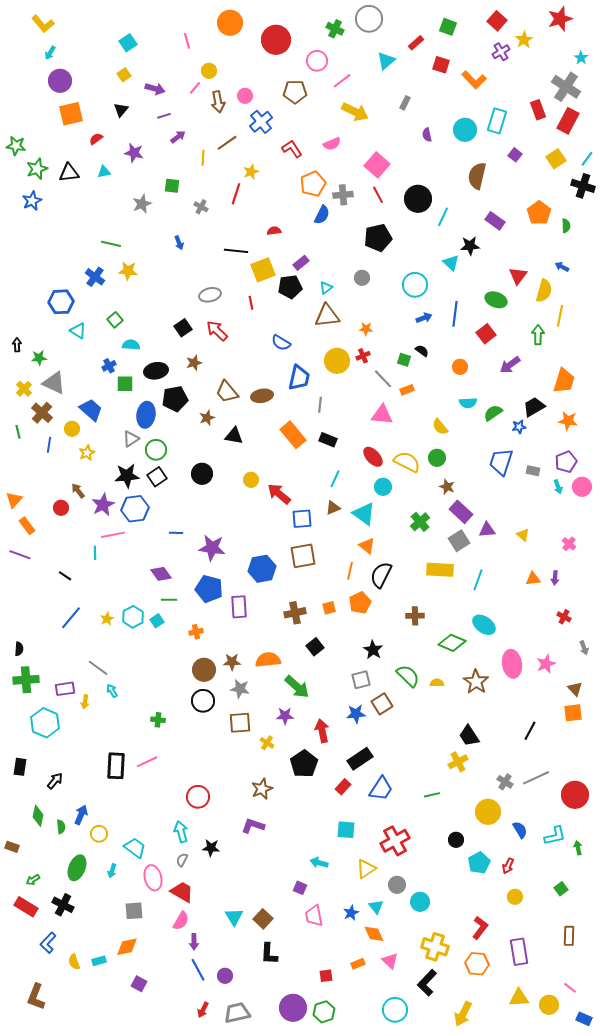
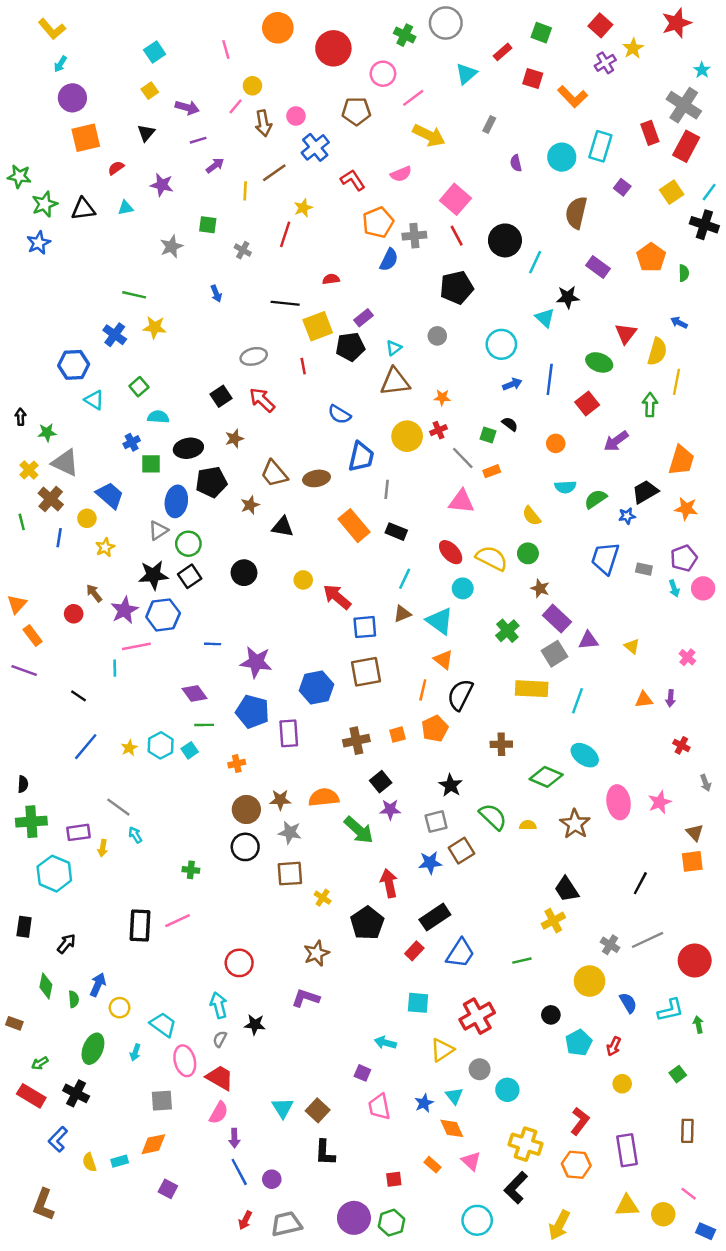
purple star: (285, 716) -> (390, 809), moved
orange rectangle: (358, 964) -> (432, 1165), turned 64

